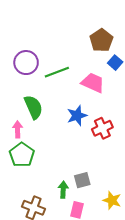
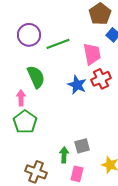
pink trapezoid: (93, 83) -> (92, 54), turned 55
blue star: (77, 116) -> (77, 85), turned -30
red cross: (102, 128) -> (101, 79), moved

